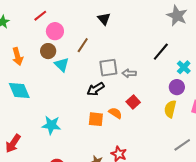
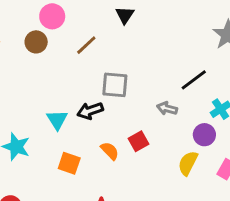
cyan triangle: (62, 65) -> (57, 120), moved
gray arrow: (129, 73) -> (167, 108), moved
orange square: (96, 119) -> (69, 163), moved

